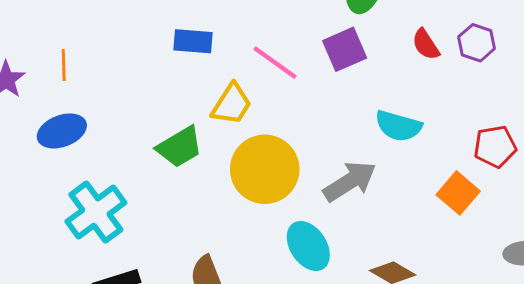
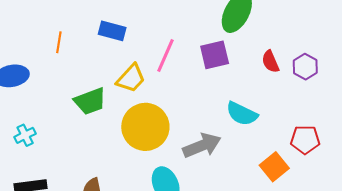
pink line: (275, 63) -> (166, 55), turned 68
orange line: (64, 65) -> (59, 42), moved
cyan cross: (96, 212) -> (25, 135), size x0.5

